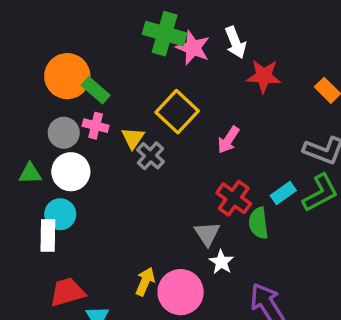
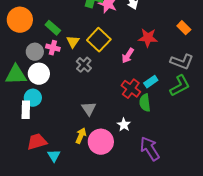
orange circle: (67, 76) -> (20, 20), moved
red star: (264, 76) -> (148, 38), moved
yellow triangle: (133, 138) -> (73, 42), moved
green triangle: (30, 173) -> (16, 75), size x1.6
cyan rectangle: (283, 193) -> (151, 82), moved
gray triangle: (207, 234) -> (89, 109), moved

